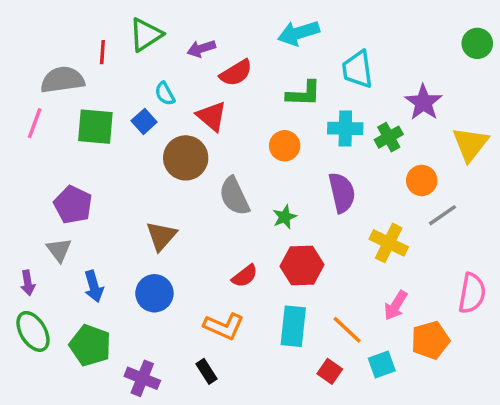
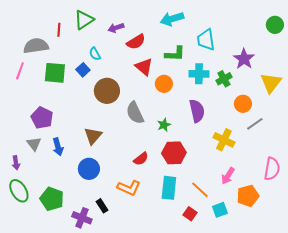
red triangle: (212, 116) -> (144, 67), moved
blue arrow: (94, 286) -> (58, 147), moved
black rectangle: (207, 371) -> (102, 206), moved

